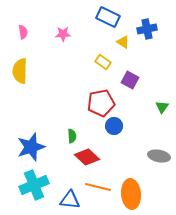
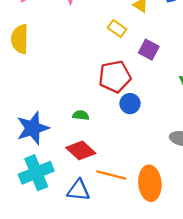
green semicircle: (72, 136) -> (81, 115), turned -80
red diamond: (87, 157) -> (81, 150), moved

